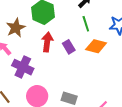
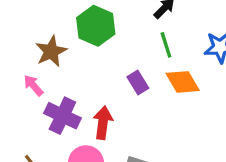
red arrow: (47, 42) -> (103, 123), moved
orange diamond: (96, 46) -> (183, 82), turned 45

